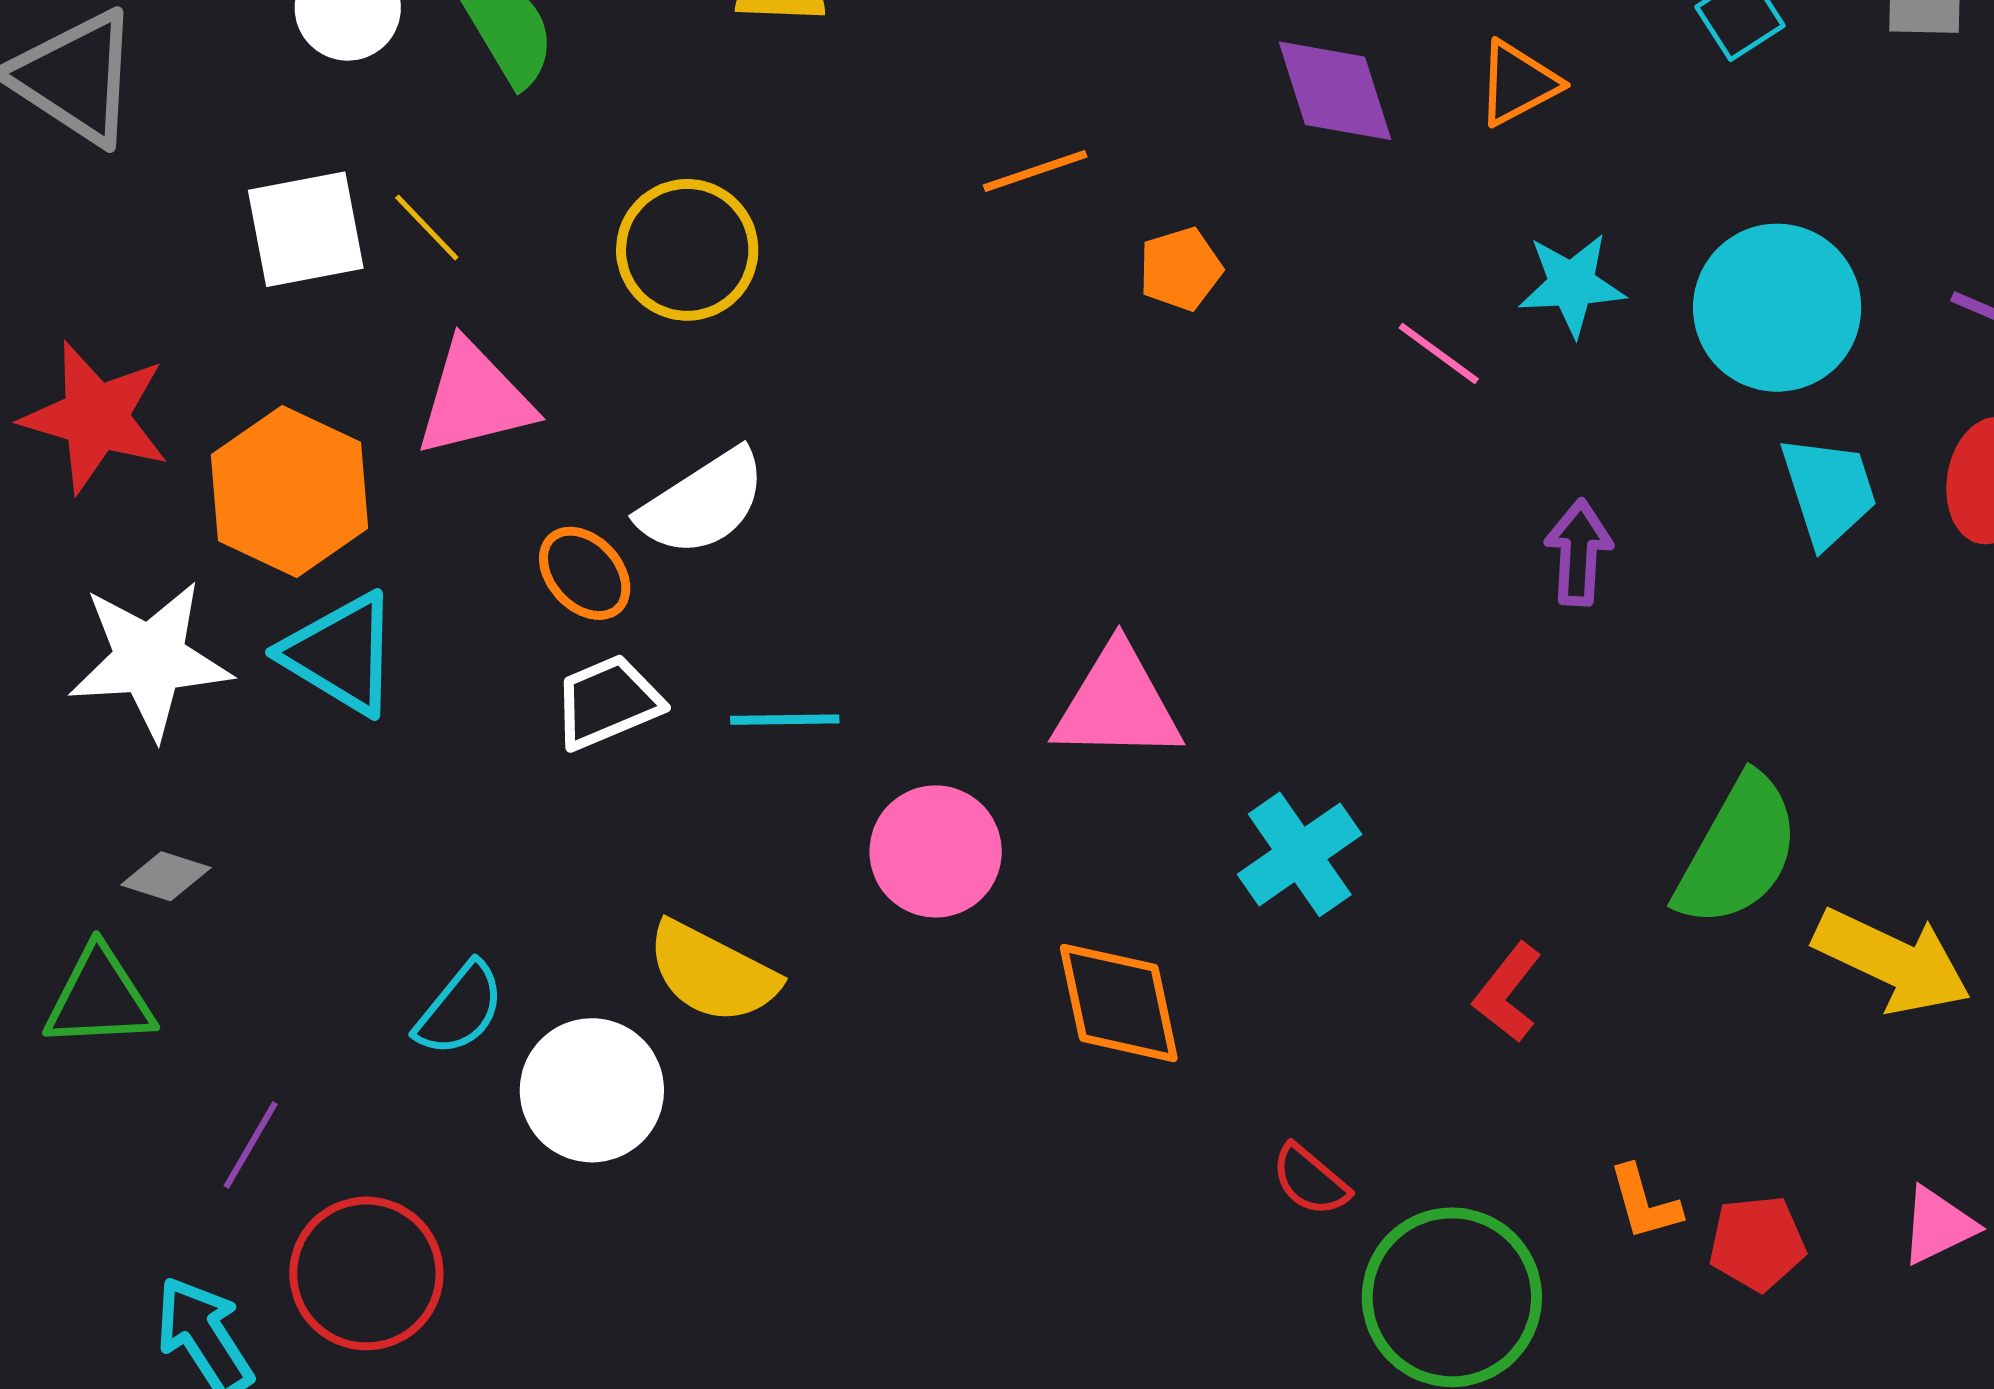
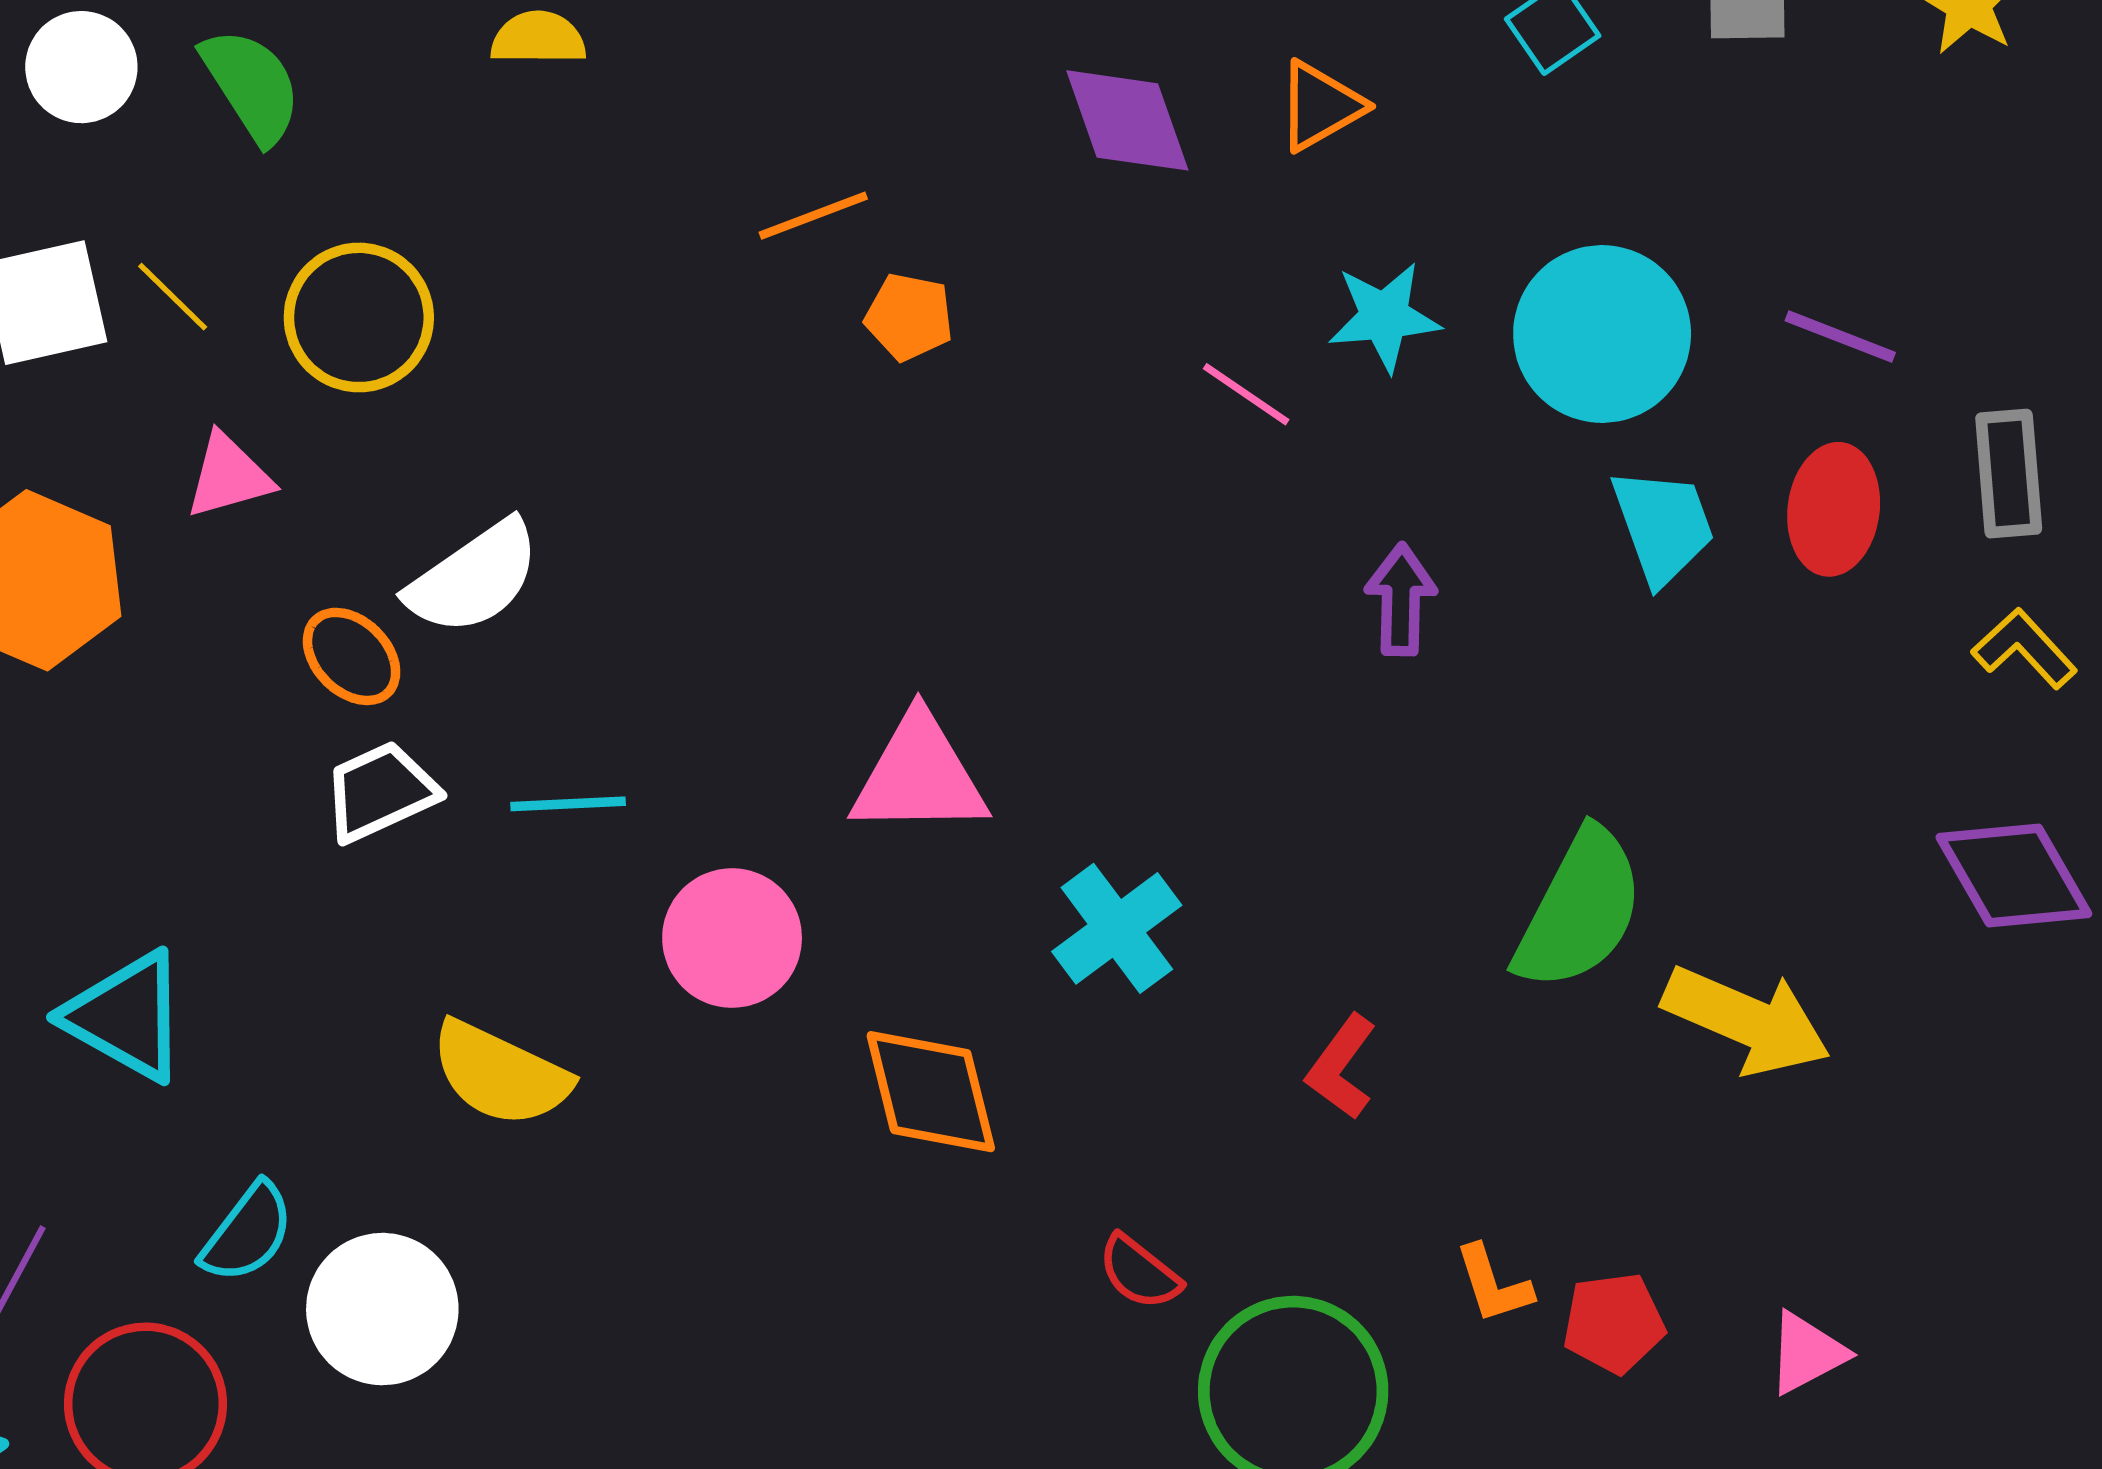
yellow circle: (687, 250) -> (359, 317), moved
orange pentagon: (1180, 269) -> (909, 317), moved, turned 30
pink triangle: (474, 399) -> (229, 476), size x0.7
cyan triangle: (341, 654) -> (126, 1016), moved
cyan semicircle: (460, 1009) -> (247, 1233), moved
white circle: (592, 1090) -> (382, 1309), moved
pink triangle: (1938, 1226) -> (1807, 1353), moved

